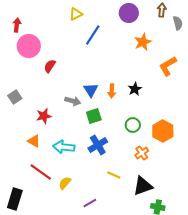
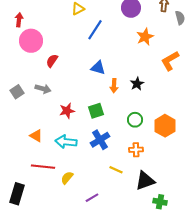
blue triangle: (91, 90) -> (98, 68), moved, turned -42
gray arrow: (73, 101) -> (43, 89), moved
red star: (44, 116) -> (67, 111), moved
orange cross: (142, 153) -> (136, 150), moved, turned 32
red line: (41, 172) -> (43, 167), turned -30

